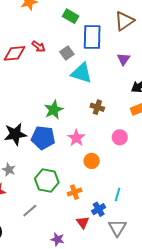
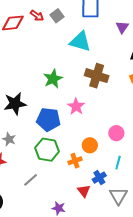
gray square: (67, 53) -> (57, 16), moved
brown cross: (97, 107) -> (97, 76), size x1.6
pink circle: (120, 137) -> (116, 133), moved
blue pentagon: (43, 138) -> (48, 120), moved
orange circle: (92, 161) -> (90, 145), moved

